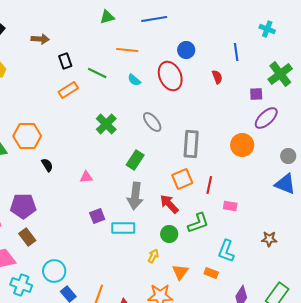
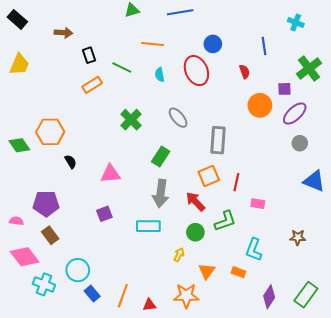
cyan semicircle: (134, 80) -> (160, 75), turned 40
orange circle: (242, 145) -> (260, 105), moved
gray circle: (288, 156) -> (300, 143), moved
pink triangle: (86, 177) -> (111, 174), size x1.5
purple square: (97, 216) -> (104, 214), moved

